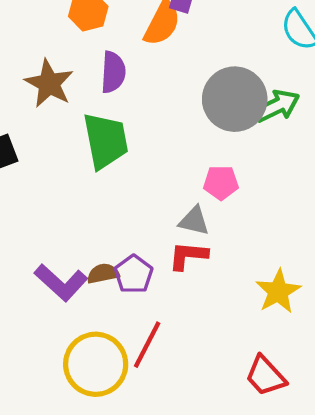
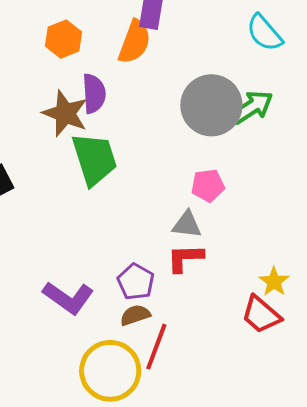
brown star: (49, 83) -> (65, 113), moved
brown semicircle: (103, 274) -> (135, 315), moved
yellow star: (278, 291) -> (274, 282), size x0.7
red trapezoid: (265, 376) -> (261, 315), moved

